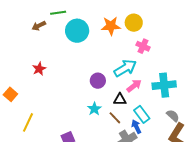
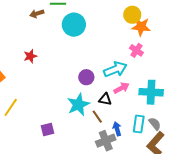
yellow circle: (134, 23) -> (132, 15), moved
orange star: (111, 26) -> (141, 27), moved
cyan star: (94, 109) -> (78, 105), size x1.6
cyan rectangle: (142, 114) -> (139, 124), moved, turned 36

